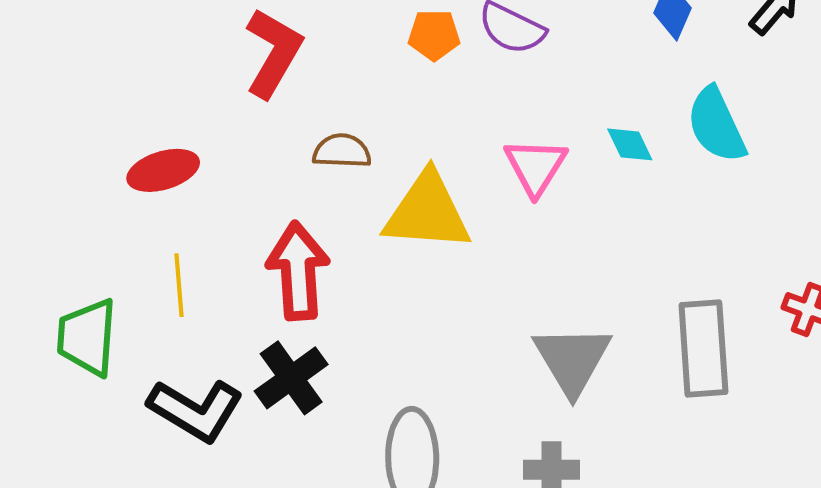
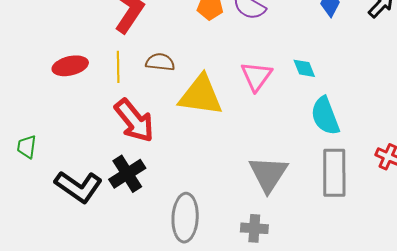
cyan semicircle: (716, 125) -> (325, 116), moved
red arrow: (298, 271) -> (134, 121), turned 141
yellow line: (179, 285) -> (118, 67), moved
green trapezoid: (87, 337) -> (27, 147), size x0.6

